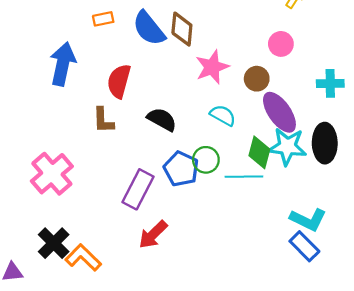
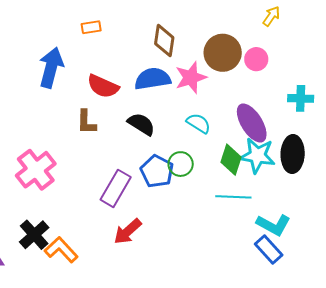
blue semicircle: (149, 28) -> (153, 79), moved, turned 117
brown circle: (257, 79) -> (223, 53), moved, size x1.6
red semicircle: (119, 81) -> (103, 86), turned -84
cyan line: (244, 177) -> (233, 197), moved

